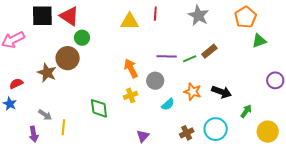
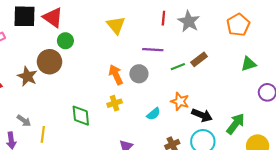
red line: (155, 14) -> (163, 18), moved
yellow triangle: (130, 21) -> (116, 25), turned 48
green triangle: (259, 41) -> (249, 64), moved
purple line: (167, 56) -> (153, 50), moved
gray circle: (155, 81) -> (139, 74), moved
black arrow: (222, 92) -> (202, 115), moved
green arrow: (246, 111) -> (236, 124), size x1.5

